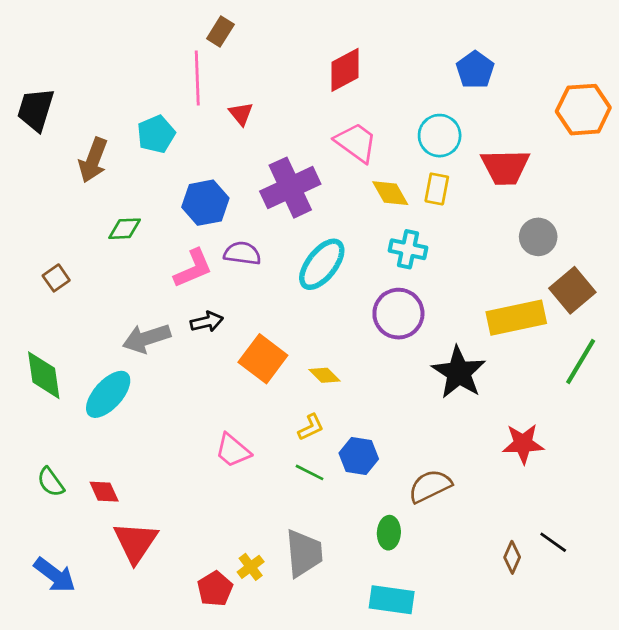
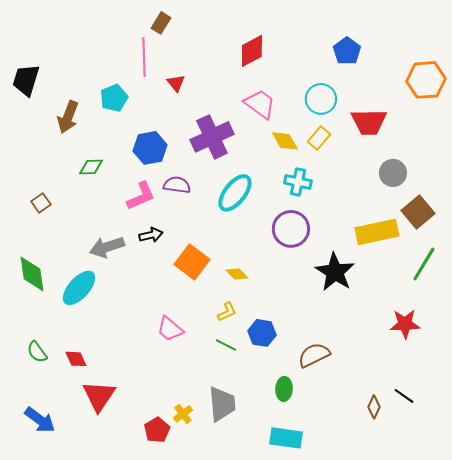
yellow rectangle: (437, 189) -> (319, 138), turned 30
red star: (523, 444) -> (405, 324), moved

